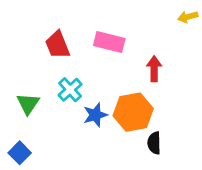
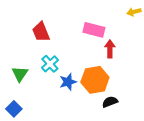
pink rectangle: (109, 42) -> (94, 30), moved
black semicircle: (154, 143) -> (110, 102), turned 70

